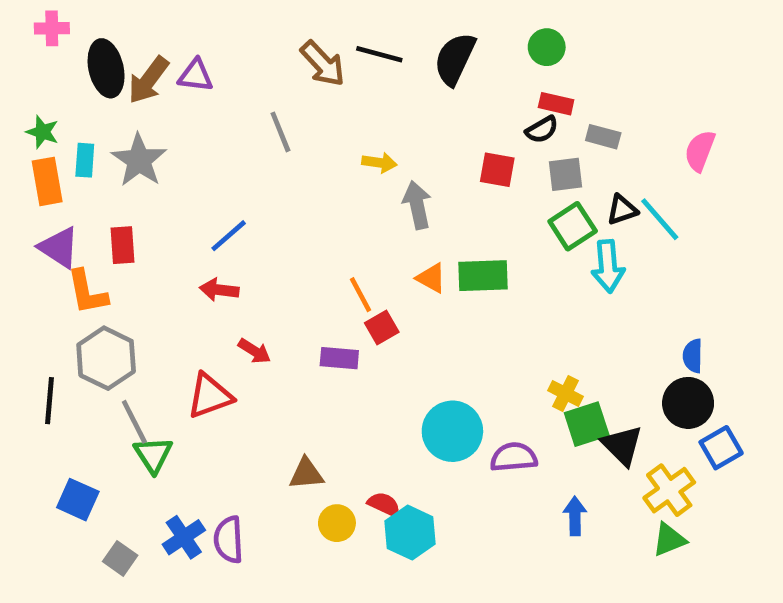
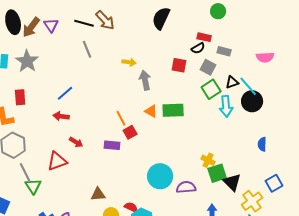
green circle: (547, 47) -> (218, 11), moved
black line: (379, 54) -> (84, 23), moved
purple triangle: (196, 75) -> (51, 25), turned 49
pink semicircle: (700, 151) -> (265, 57), turned -114
gray square: (566, 174) -> (208, 67), turned 35
black circle: (688, 403) -> (252, 101), moved

